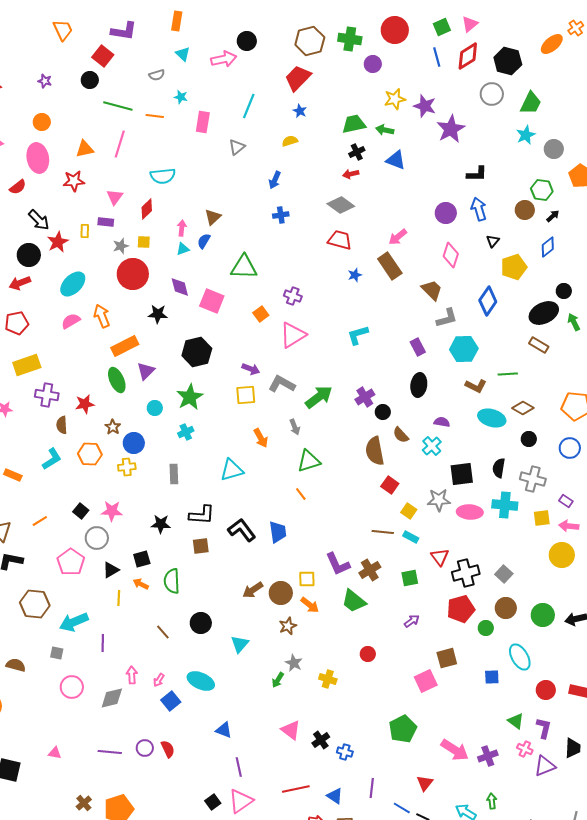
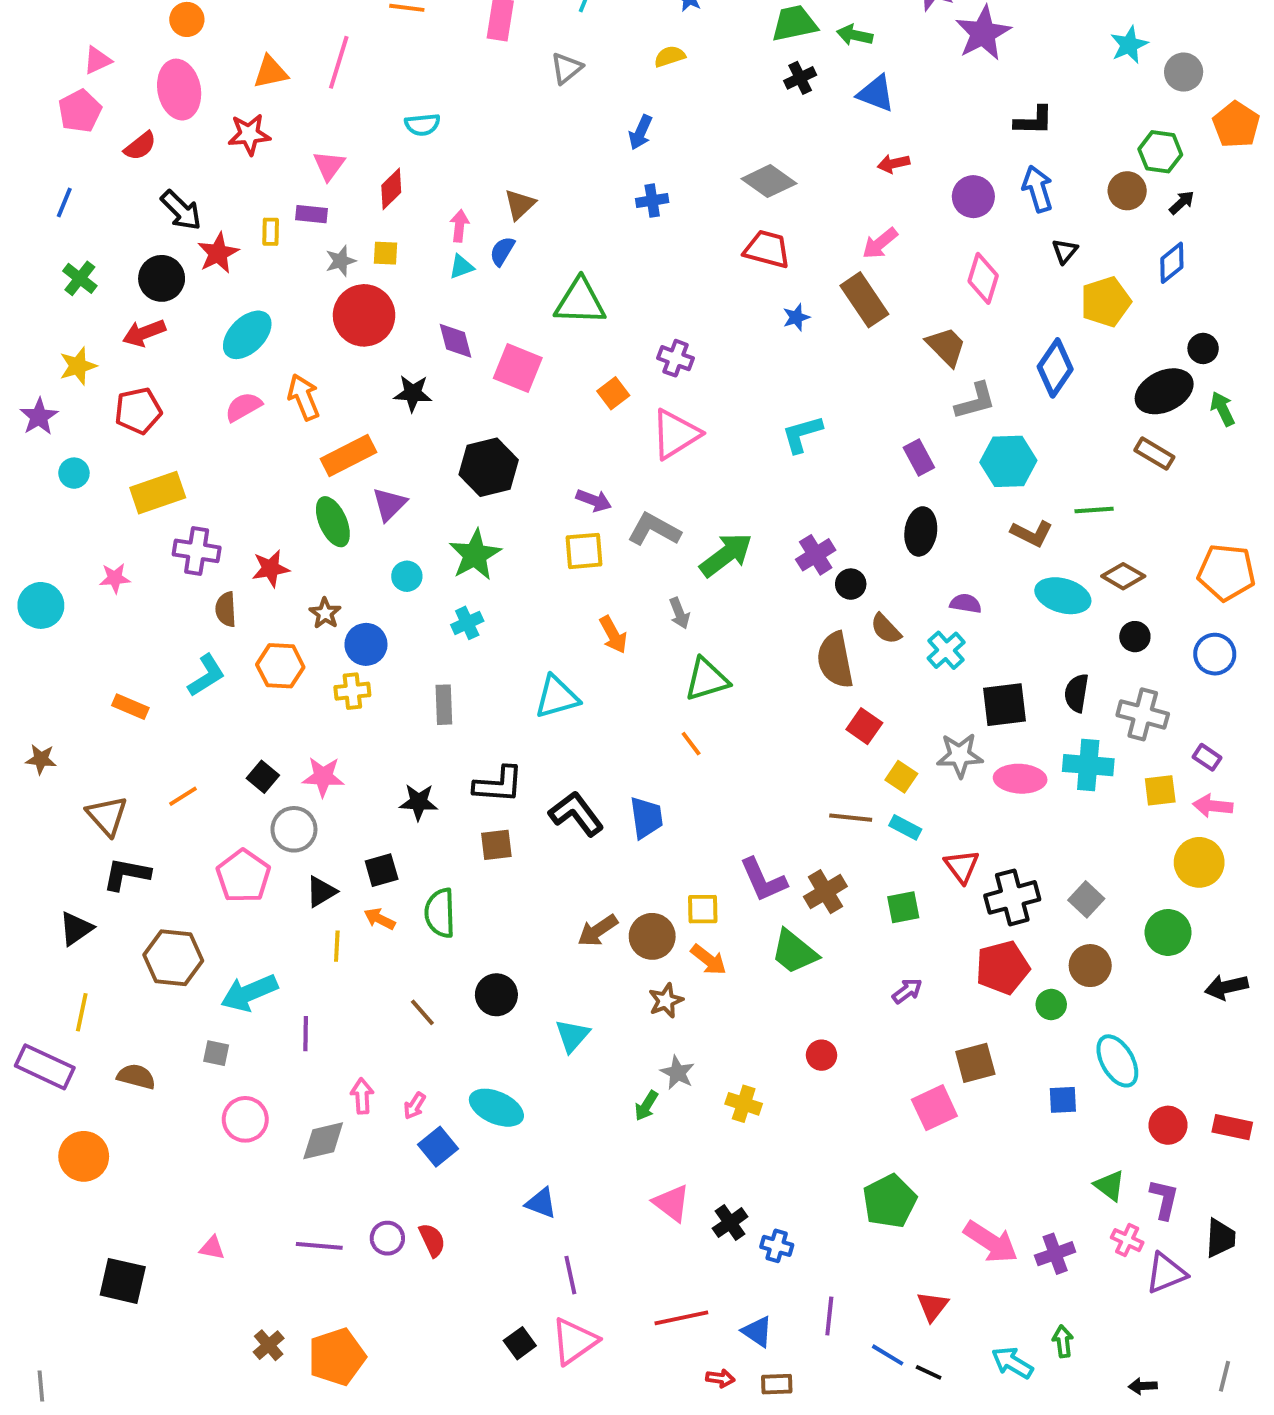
red arrow: (351, 174) -> (894, 164), moved
cyan semicircle: (163, 176) -> (422, 125), size x0.7
green circle: (543, 615) -> (1168, 932), moved

